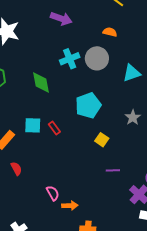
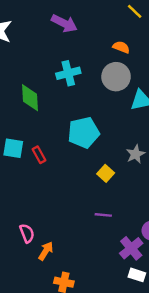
gray circle: (97, 58) -> (116, 77), moved
yellow square: (102, 140) -> (106, 173), moved
orange arrow: (70, 206) -> (46, 251), turned -63

